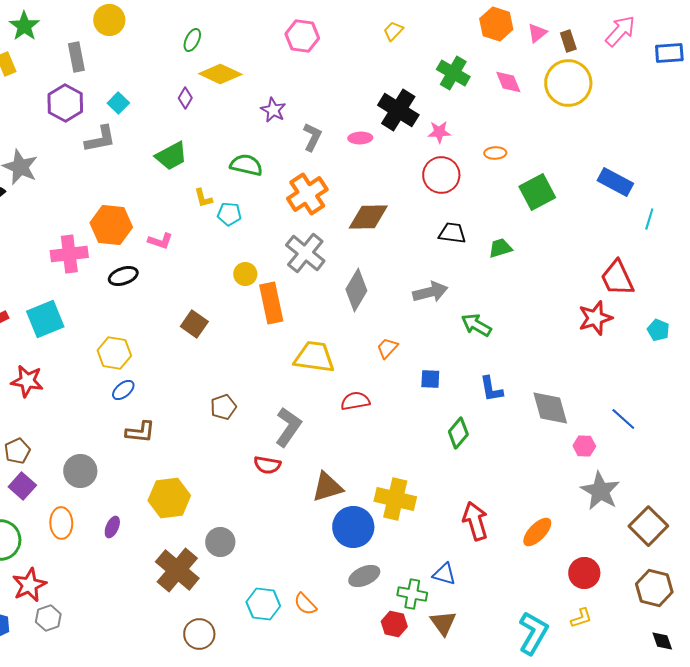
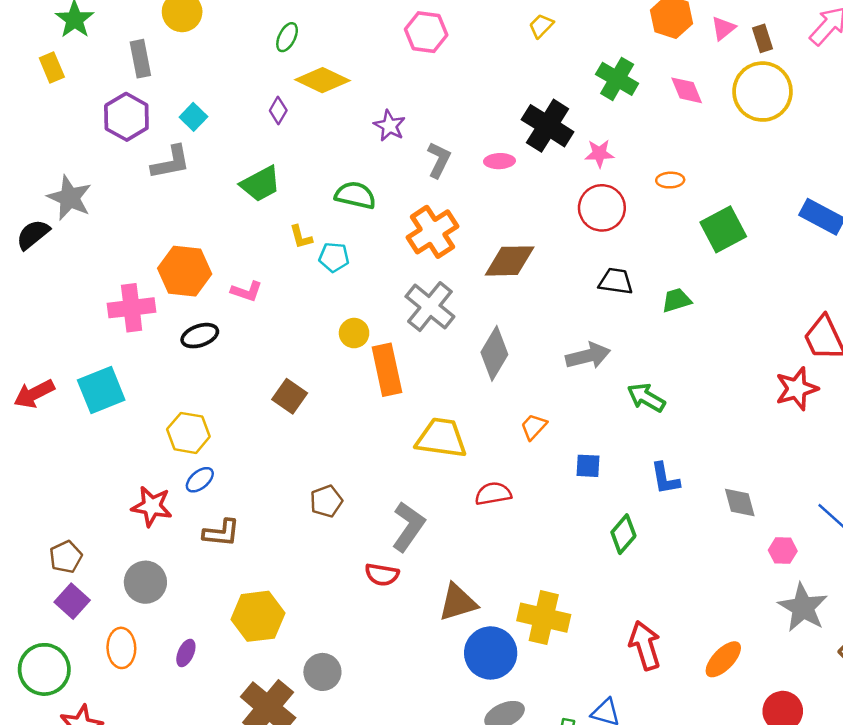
red star: (27, 381) -> (152, 506), moved
gray diamond: (550, 408) -> (740, 503), size x0.7

